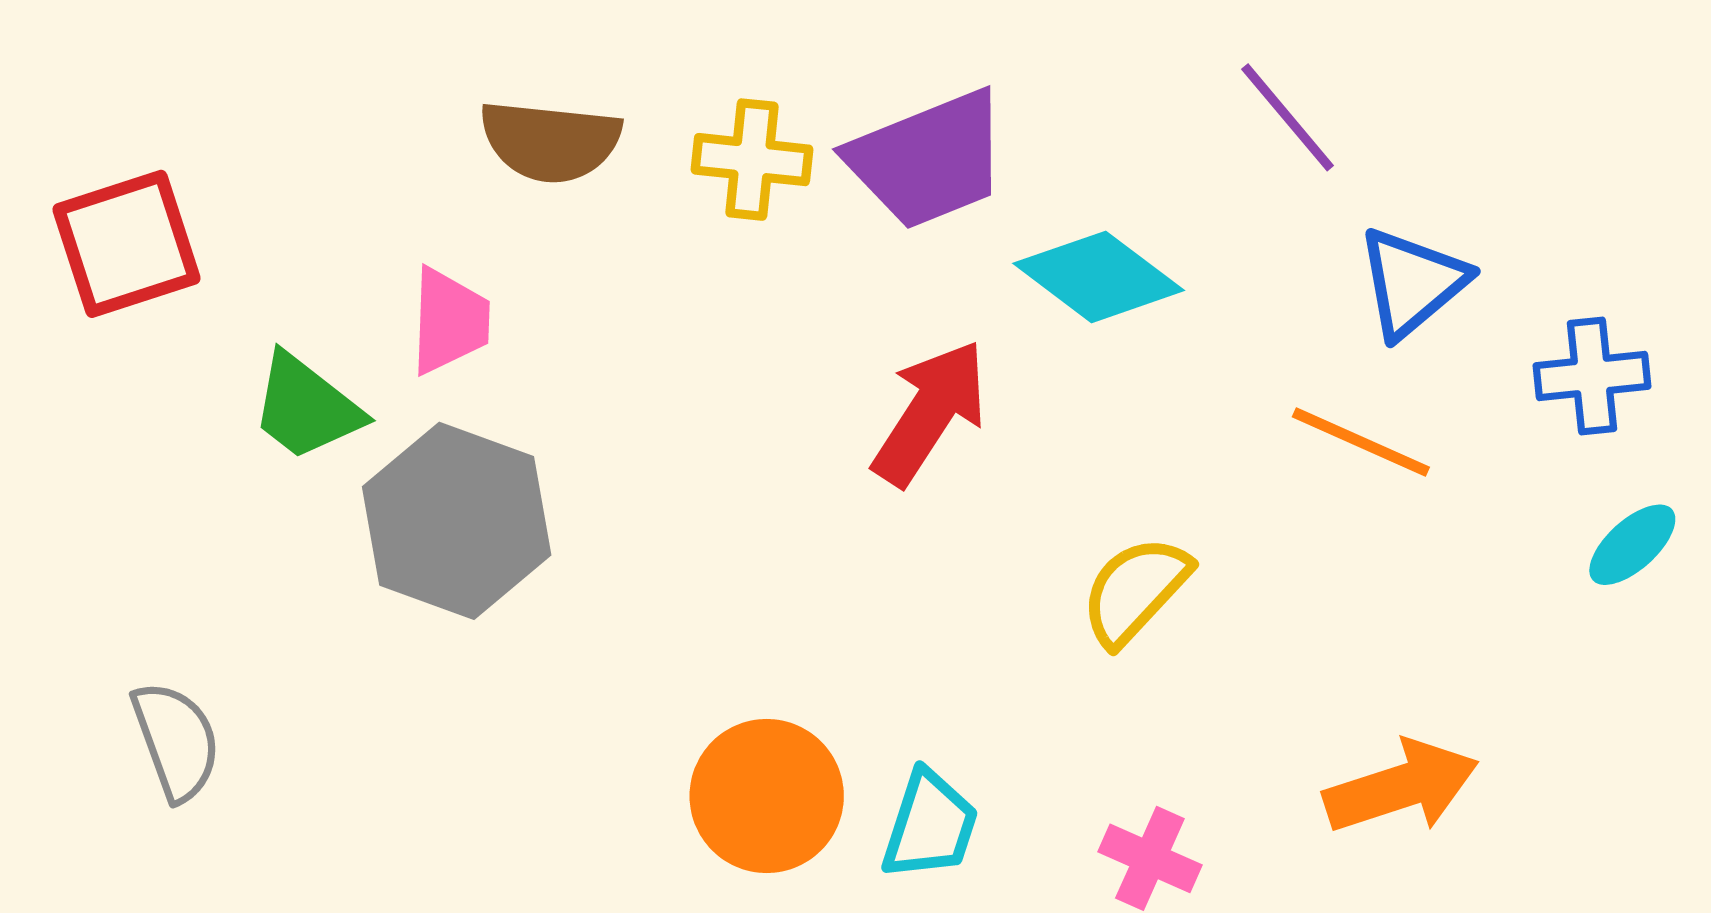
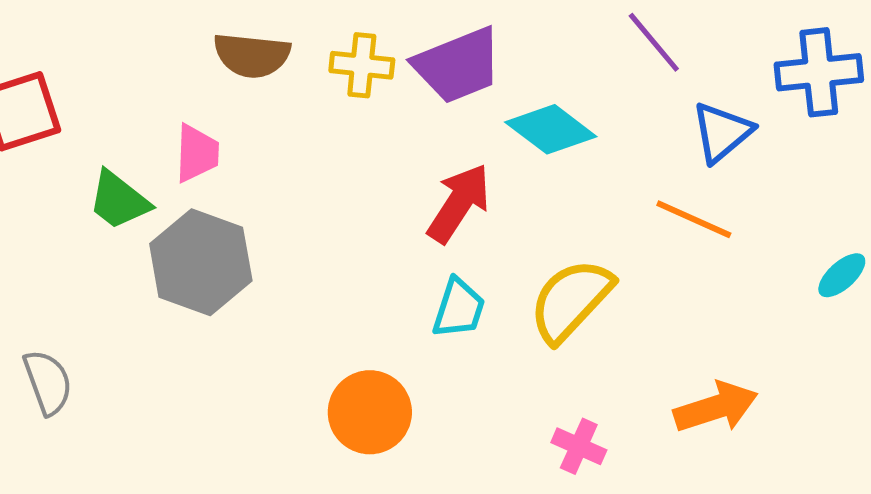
blue cross: (1592, 376) -> (819, 72), moved, size x1.4
yellow semicircle: (1135, 591) -> (571, 300), size x1.4
cyan trapezoid: (930, 825) -> (459, 308), moved

